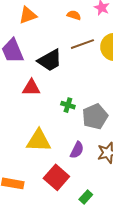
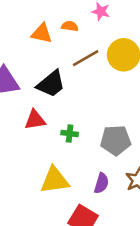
orange triangle: (28, 15) -> (42, 33), moved, turned 42
green cross: (68, 105) -> (70, 134), moved
gray pentagon: (95, 117) -> (116, 140), turned 30

